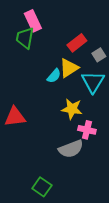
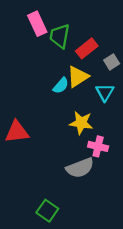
green trapezoid: (25, 38) -> (60, 36), moved
cyan triangle: (93, 82) -> (105, 92), size x0.7

